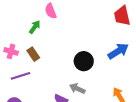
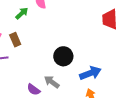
blue arrow: (118, 51) -> (90, 73), moved

